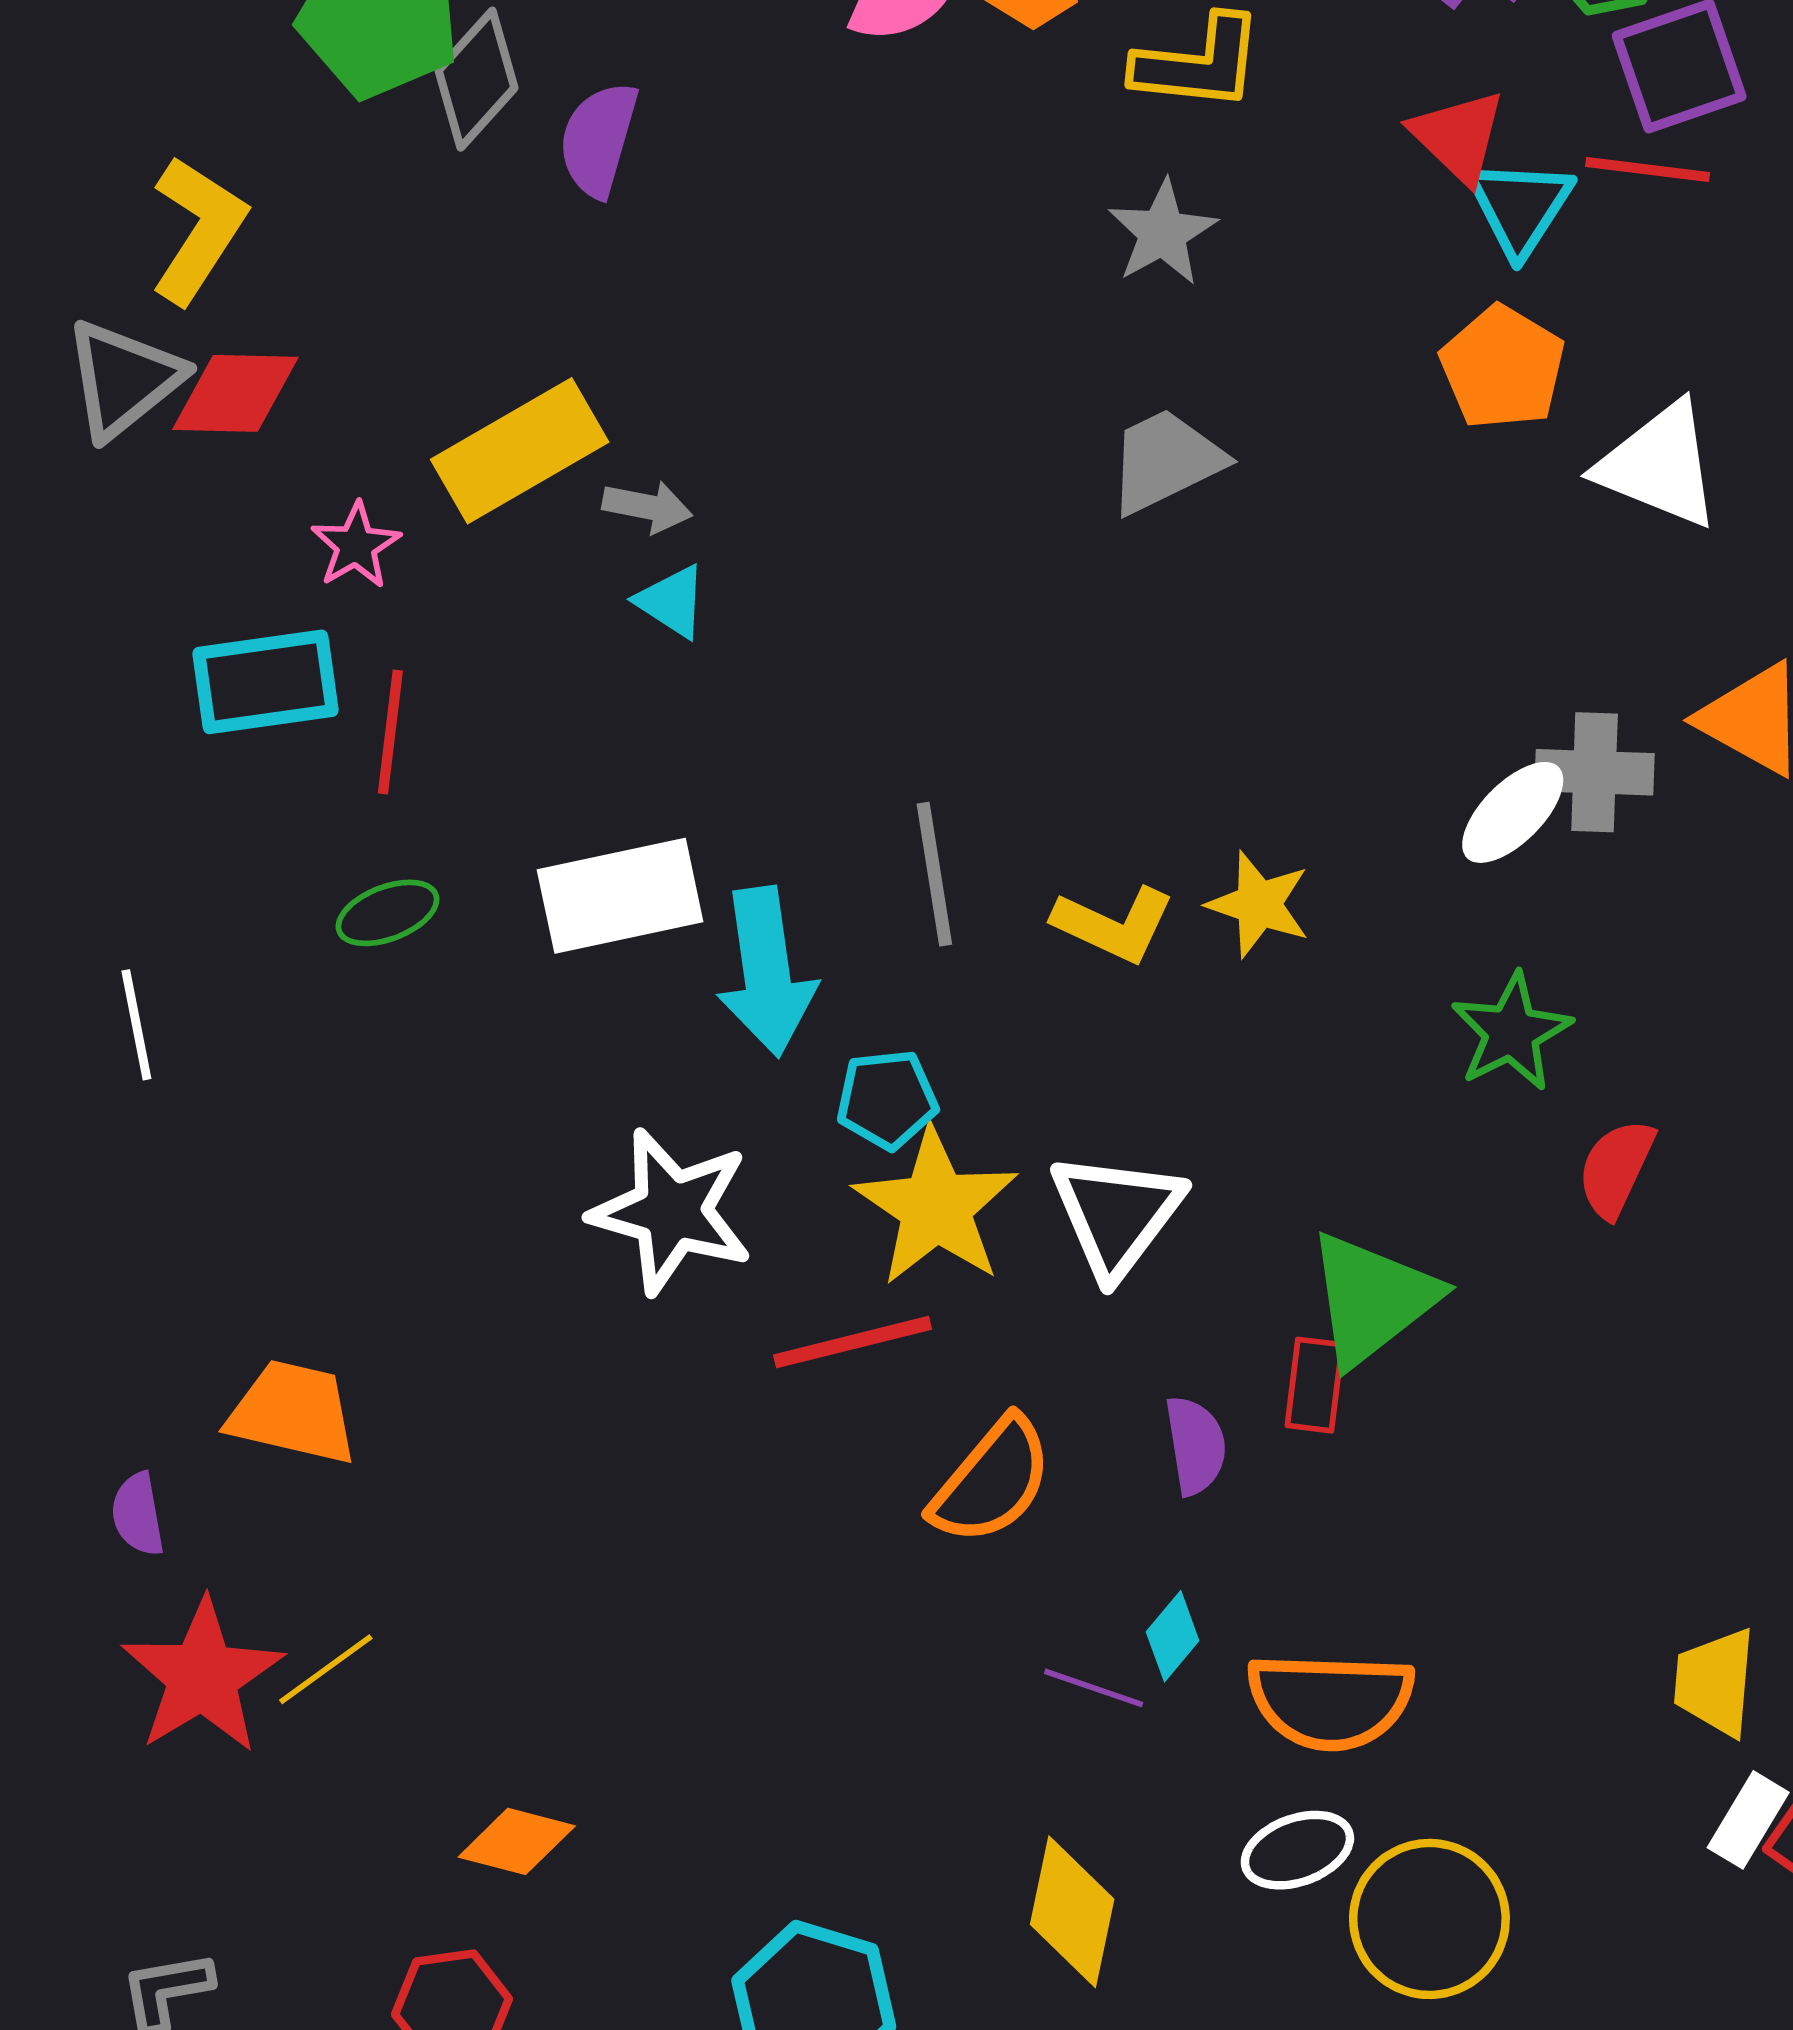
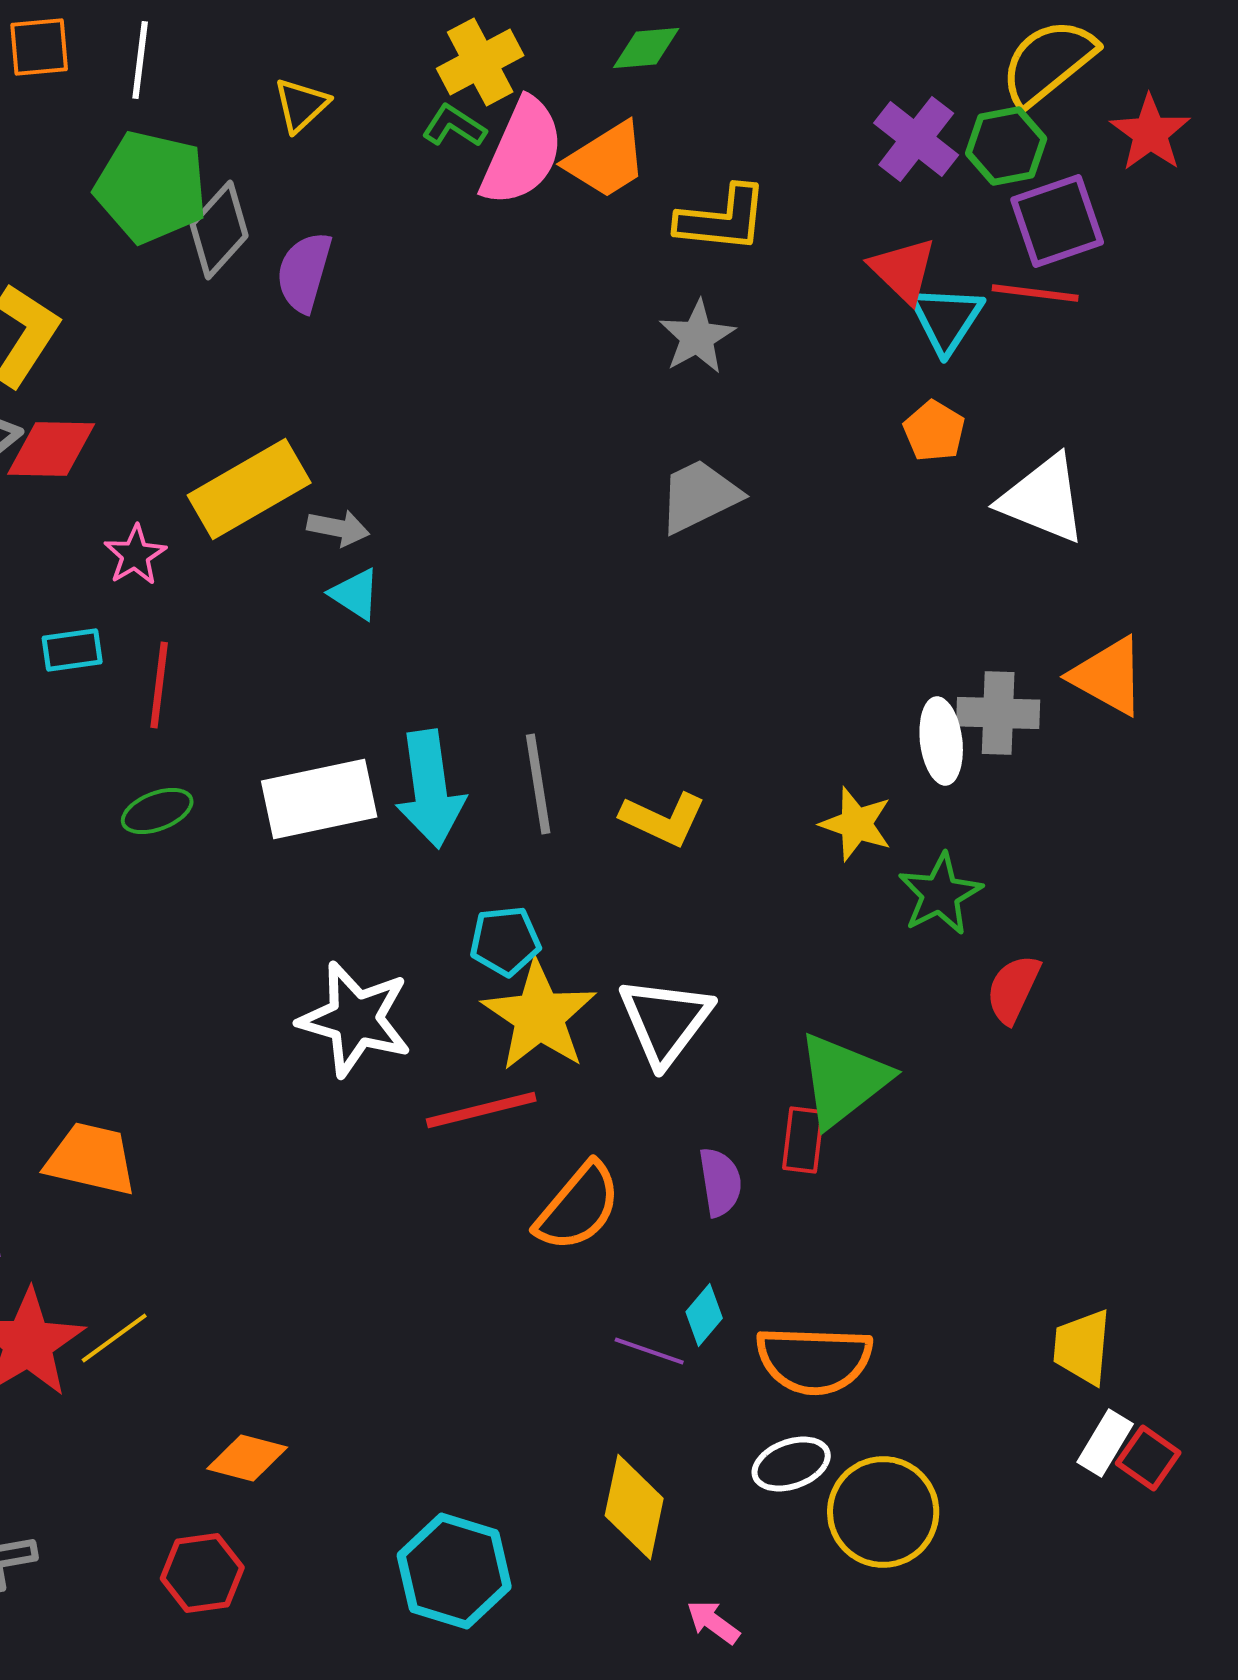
orange pentagon: (1503, 368) -> (934, 431), size x0.7
cyan rectangle: (266, 682) -> (72, 650), size x0.6
white ellipse: (1513, 812) -> (941, 741), turned -52
yellow star: (1259, 904) -> (856, 824), moved
cyan arrow: (766, 972) -> (430, 789), moved

